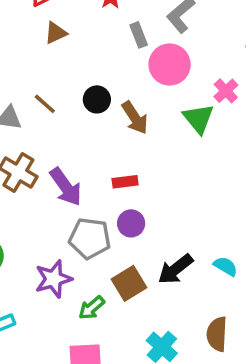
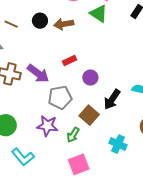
brown line: (45, 104) -> (11, 24), moved
brown arrow: (135, 118) -> (64, 24), turned 132
purple circle: (131, 223) -> (90, 78), moved
purple star: (53, 279) -> (47, 126), turned -30

